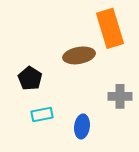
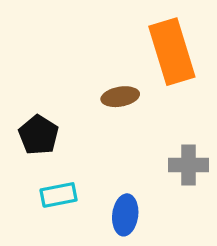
brown ellipse: (79, 55) -> (120, 97), size x0.7

